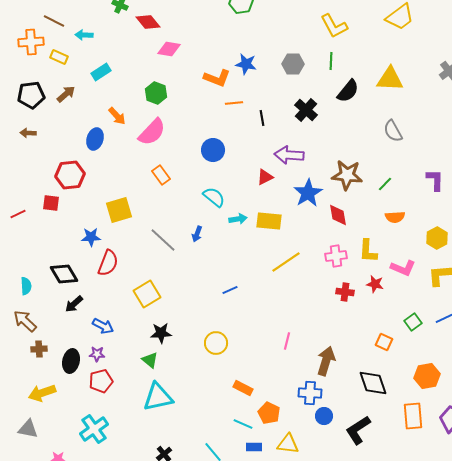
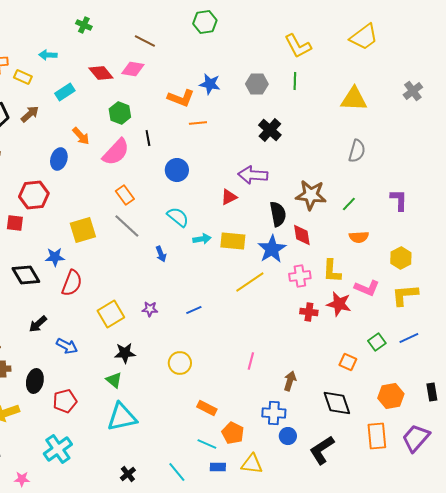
brown line: (54, 21) -> (145, 41), moved
red diamond: (148, 22) -> (101, 73), moved
black semicircle: (348, 91) -> (278, 214), moved, turned -50
black line: (262, 118) -> (148, 138), moved
gray semicircle: (393, 131) -> (357, 151), turned -135
blue star: (308, 193) -> (272, 249), moved
blue arrow: (197, 234) -> (161, 254), turned -42
gray line: (163, 240) -> (127, 226), moved
black diamond: (64, 274) -> (26, 275), moved
red star: (375, 284) -> (339, 304), size x1.4
purple star: (97, 354) -> (150, 309), moved
brown arrow: (326, 361) -> (290, 381), size x0.7

